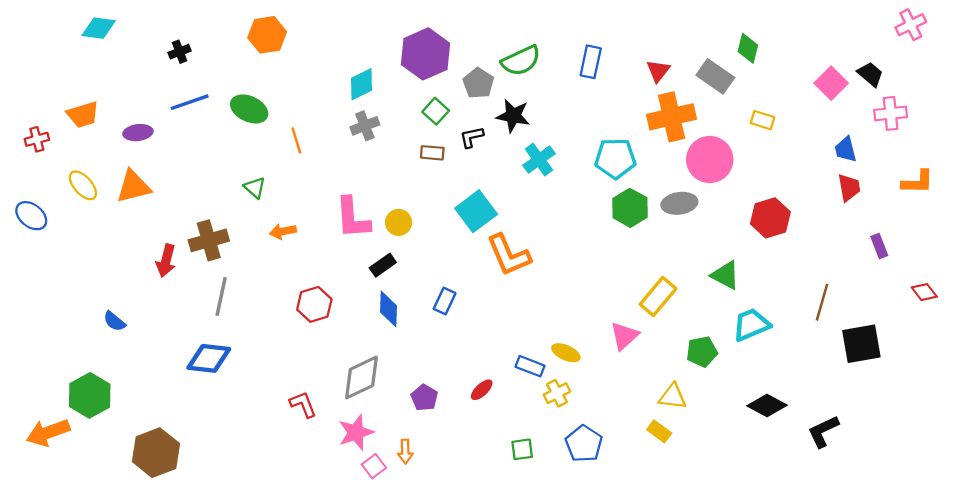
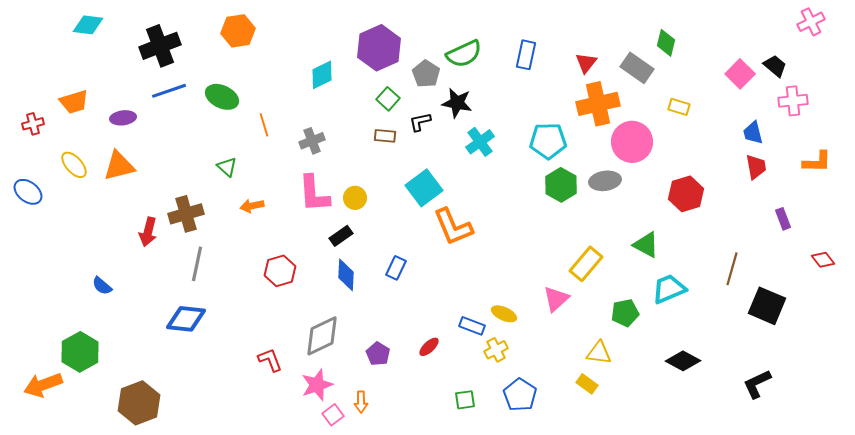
black cross: (180, 52) -> (160, 46), size x2.0
gray cross: (365, 126) -> (312, 141), moved
black square: (861, 344) -> (767, 306), turned 33
black L-shape: (823, 431) -> (757, 384), moved

